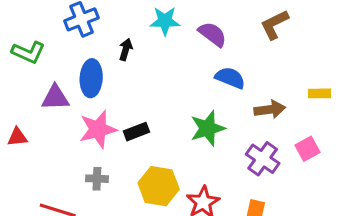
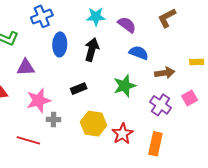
black arrow: (126, 50) -> (92, 50), moved, size x1.6
blue ellipse: (91, 78) -> (60, 44), moved
pink star: (98, 129) -> (39, 100), moved

